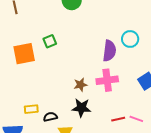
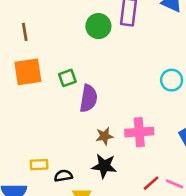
purple semicircle: (109, 51) -> (88, 98), moved
orange square: (24, 54) -> (28, 72), moved
red line: (118, 119) -> (151, 183), turned -32

